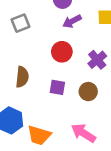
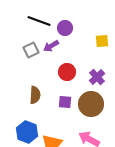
purple arrow: (72, 21) -> (51, 46), moved
brown circle: (88, 92) -> (91, 104), size x1.6

